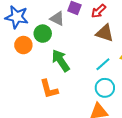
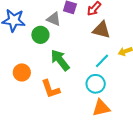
orange circle: (23, 45) -> (22, 72), moved
cyan circle: (105, 88) -> (96, 84), moved

